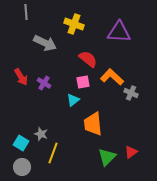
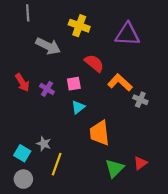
pink square: (83, 82) -> (74, 84), moved

